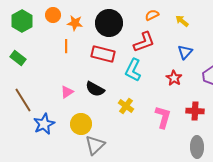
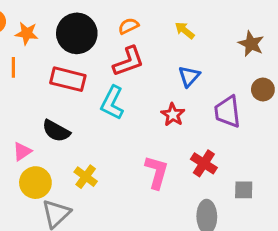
orange semicircle: (152, 15) -> (128, 26), moved
pink triangle: (67, 92) -> (22, 152), moved
yellow cross: (126, 106) -> (86, 177), moved
red cross: (195, 111) -> (204, 163), turned 30

